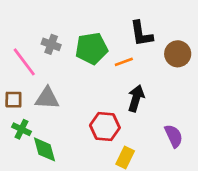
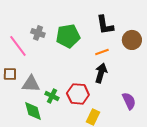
orange line: (124, 62) -> (102, 52), moved
gray triangle: (47, 98) -> (31, 84), moved
green cross: (22, 129) -> (52, 96), moved

